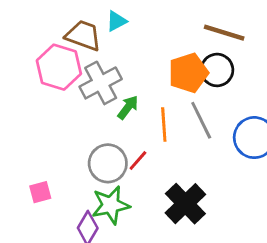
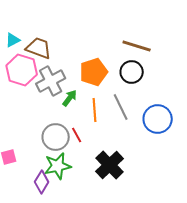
cyan triangle: (116, 21) -> (13, 40), moved
orange pentagon: (188, 73) -> (94, 72), moved
red line: (138, 161) -> (77, 135), turned -70

